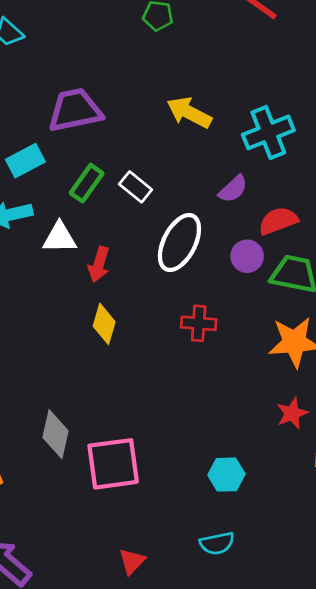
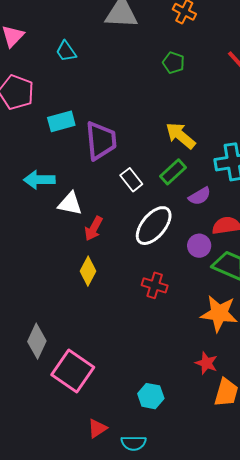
purple trapezoid: (75, 110) -> (101, 141), moved, turned 84
cyan rectangle: (25, 161) -> (61, 121), moved
green rectangle: (87, 183) -> (173, 172), moved
red star: (292, 413) -> (206, 363), turned 30
pink square: (113, 464) -> (73, 371), turned 30
red triangle: (132, 561) -> (97, 428), moved

